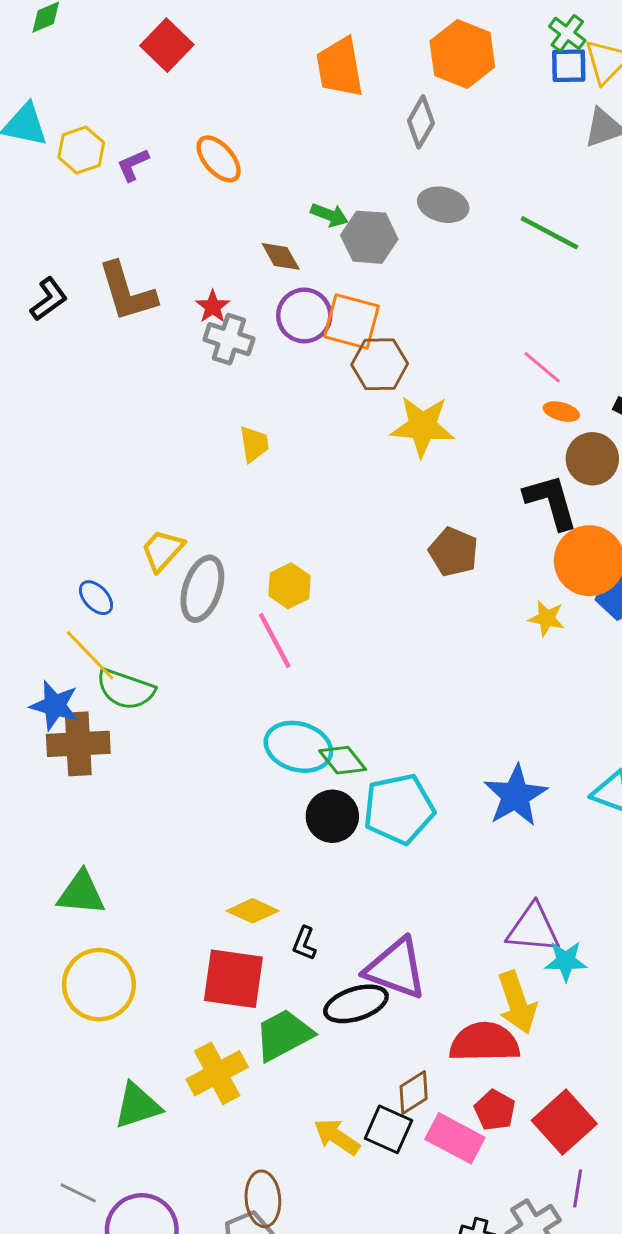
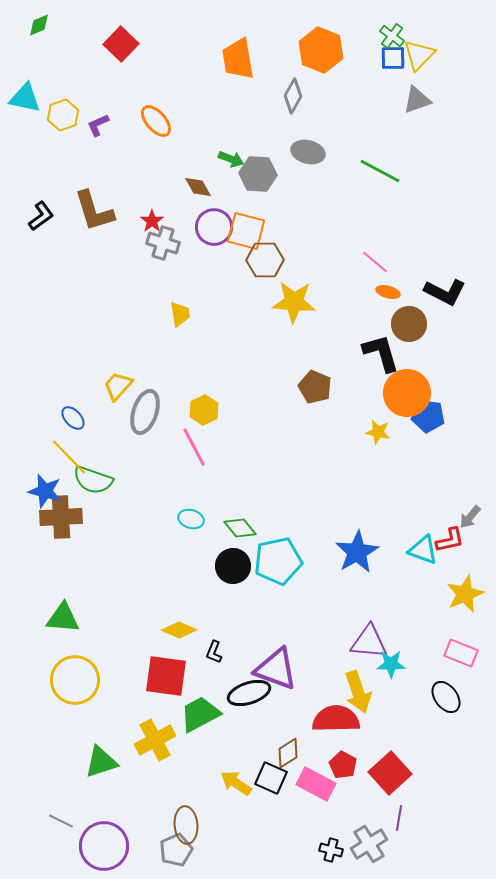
cyan ellipse: (298, 747) -> (191, 519), moved, size x0.6

